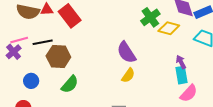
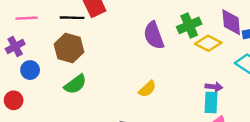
black line: (43, 42) -> (72, 18), moved
purple cross: (14, 52) -> (15, 46), moved
purple semicircle: (126, 52) -> (154, 35), moved
purple arrow: (181, 62) -> (214, 87), turned 112

